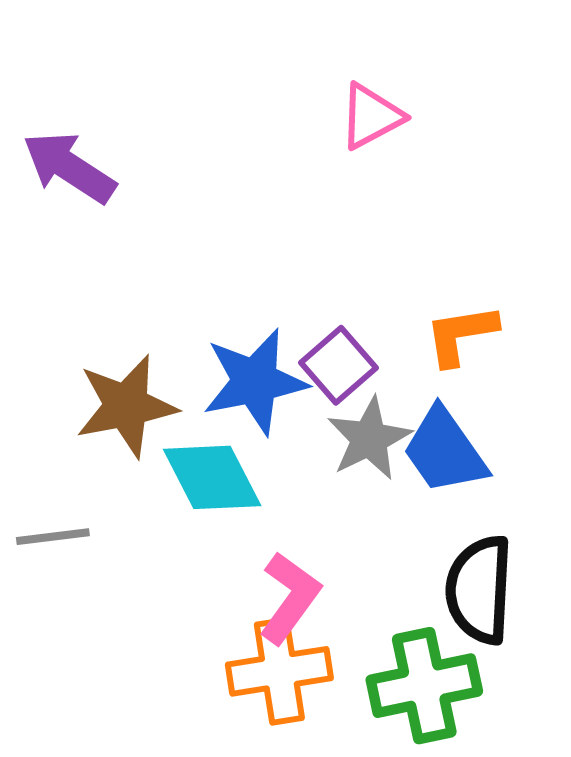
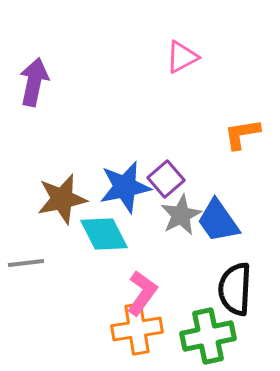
purple arrow: (69, 167) -> (34, 82), turned 69
orange L-shape: (461, 335) -> (242, 134), moved

